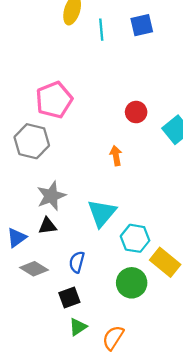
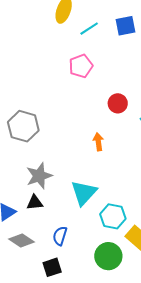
cyan line: (101, 30) -> (89, 29), turned 60
pink pentagon: (54, 100) -> (81, 66), moved, size x0.7

